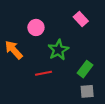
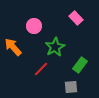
red line: (43, 73) -> (41, 69), turned -35
gray square: (87, 91) -> (71, 87), moved

